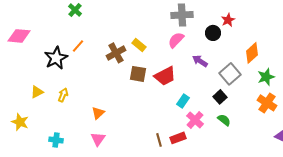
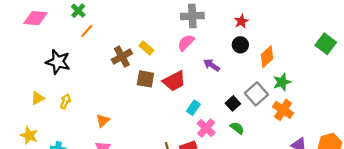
black circle: (213, 33) -> (240, 45), moved
pink diamond: (19, 36) -> (36, 18), moved
orange line: (78, 46) -> (87, 31), moved
black star: (56, 58) -> (58, 62), turned -30
gray square: (230, 74) -> (256, 94), moved
yellow star: (20, 122) -> (29, 135), moved

